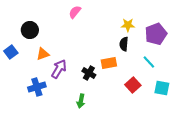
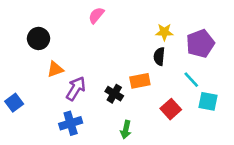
blue square: (11, 52) -> (14, 103), moved
blue cross: (37, 87) -> (71, 123), moved
cyan square: (162, 88) -> (208, 101), moved
green arrow: (81, 101) -> (126, 130), moved

